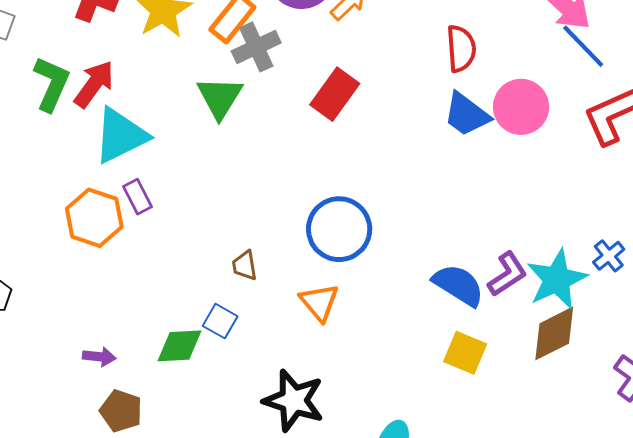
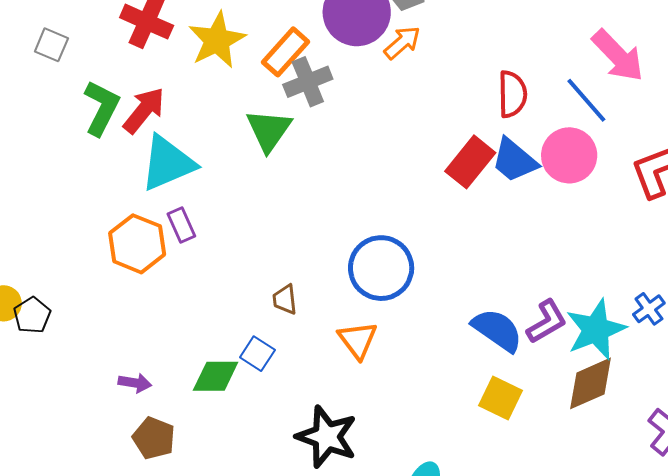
blue line: (583, 46) -> (586, 100), moved
red rectangle: (335, 94) -> (470, 162), moved

